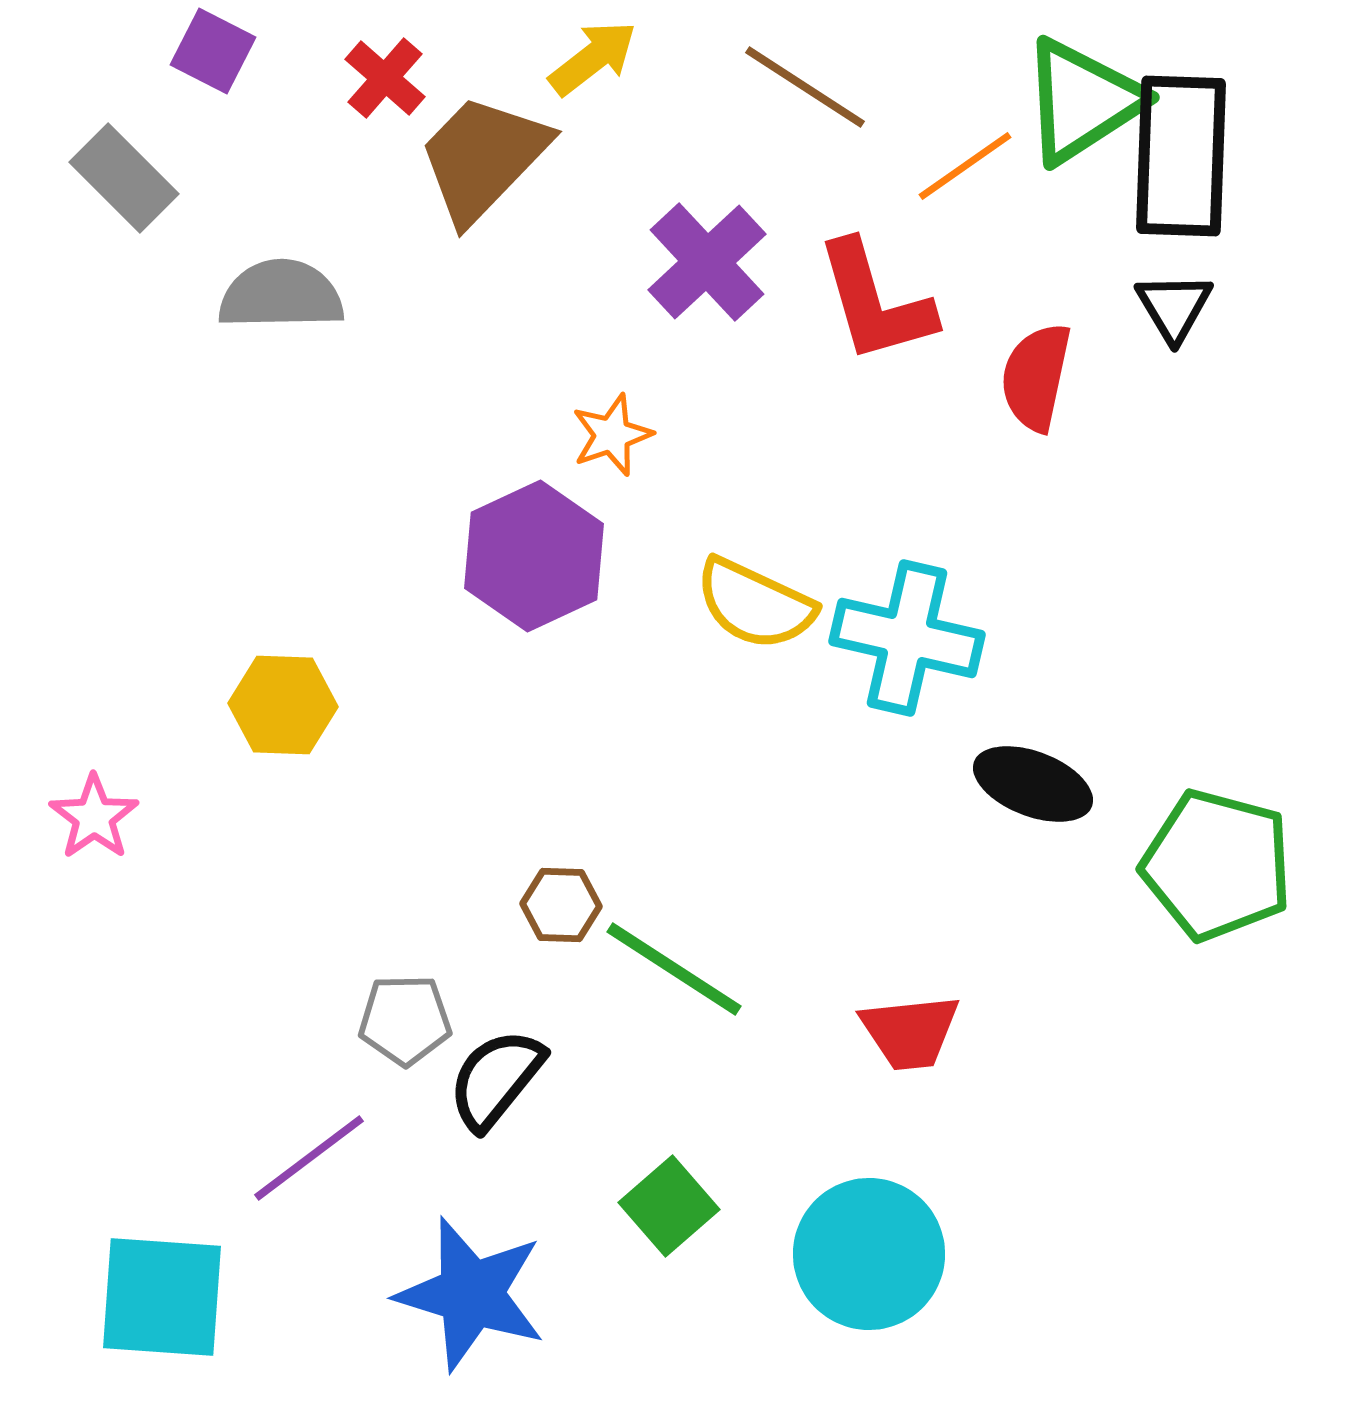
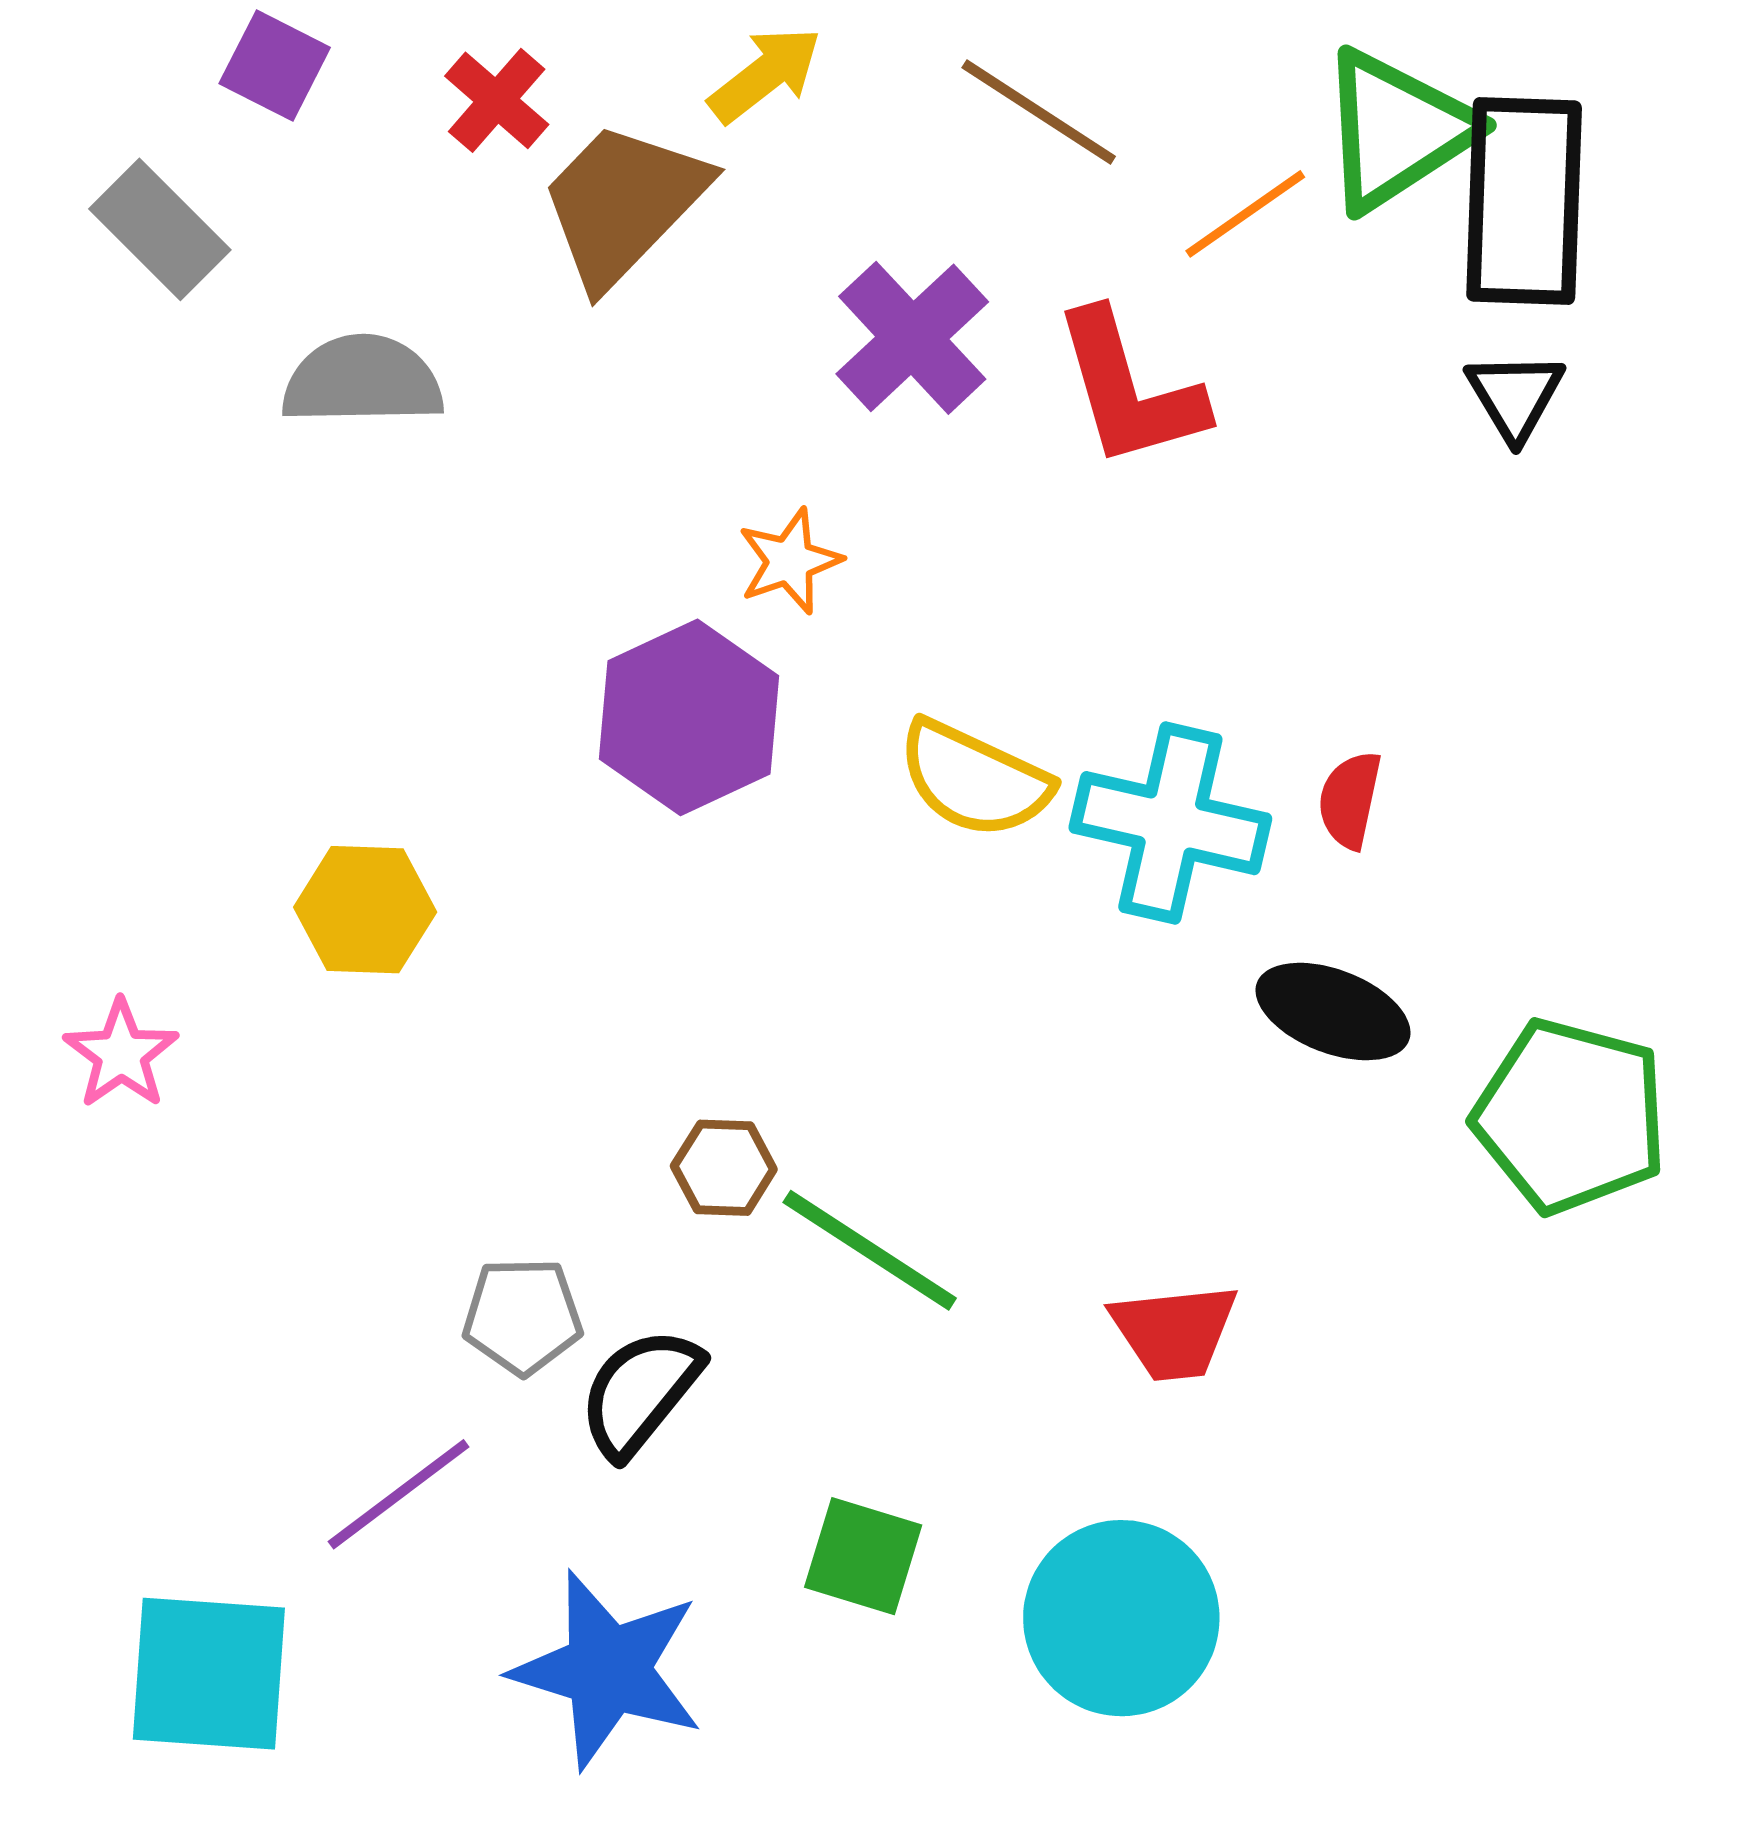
red semicircle: (1036, 377) -> (1350, 800), moved, size x0.7
green square: (669, 1206) -> (863, 1556), turned -32

